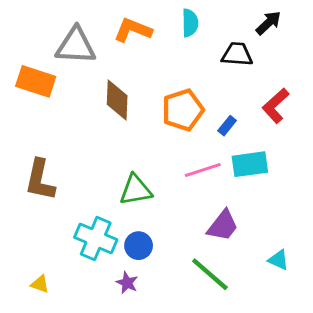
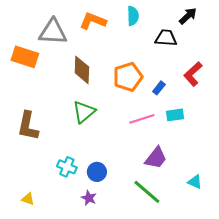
cyan rectangle: (250, 164) -> (175, 115), size x0.7
green triangle: (136, 190) -> (84, 112), moved, turned -30
cyan cross: (96, 238) -> (67, 167), size x0.7

